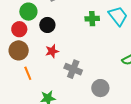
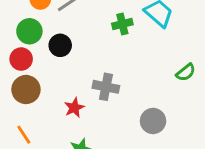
red star: (52, 51) -> (74, 108), moved
gray cross: (73, 69) -> (106, 87), moved
orange line: (28, 73) -> (24, 135), moved

